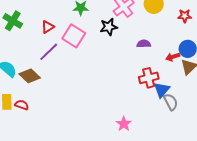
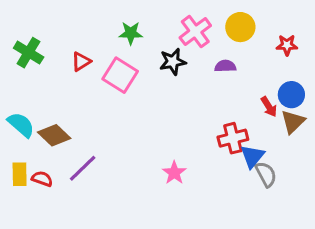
purple semicircle: (144, 44) -> (225, 66), moved
purple line: (49, 52) -> (83, 168), moved
red arrow: (173, 57) -> (269, 107), turned -104
pink star: (124, 124) -> (174, 173), moved

